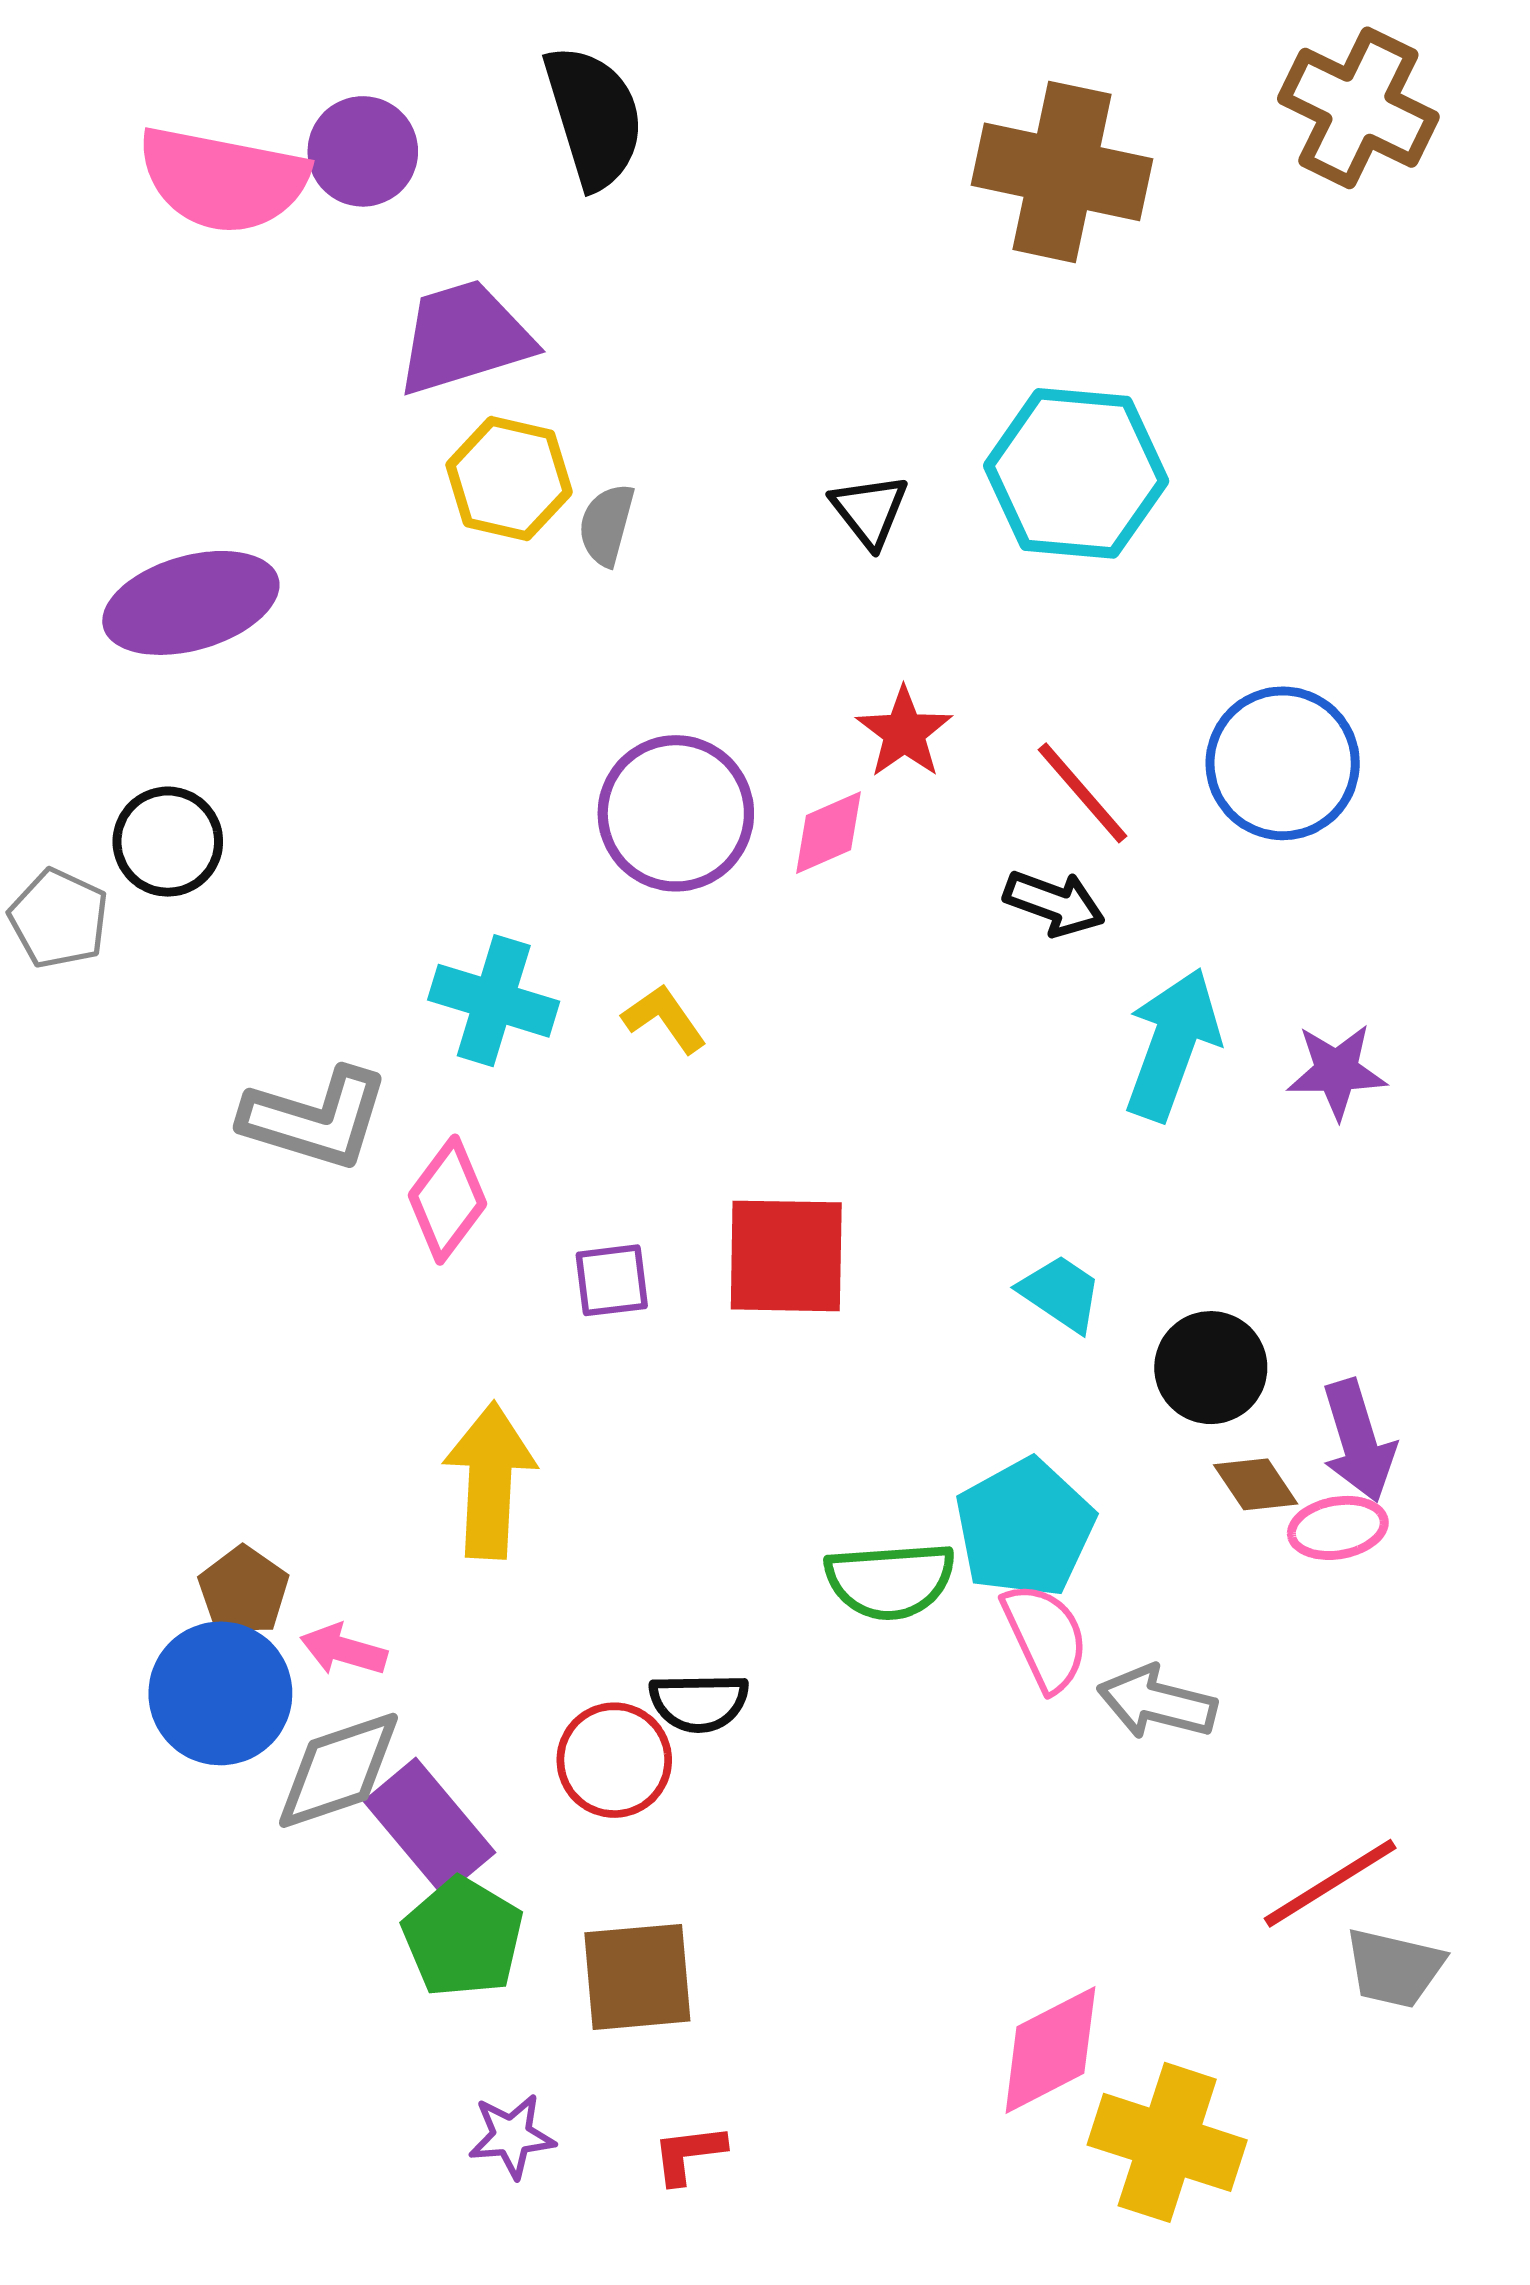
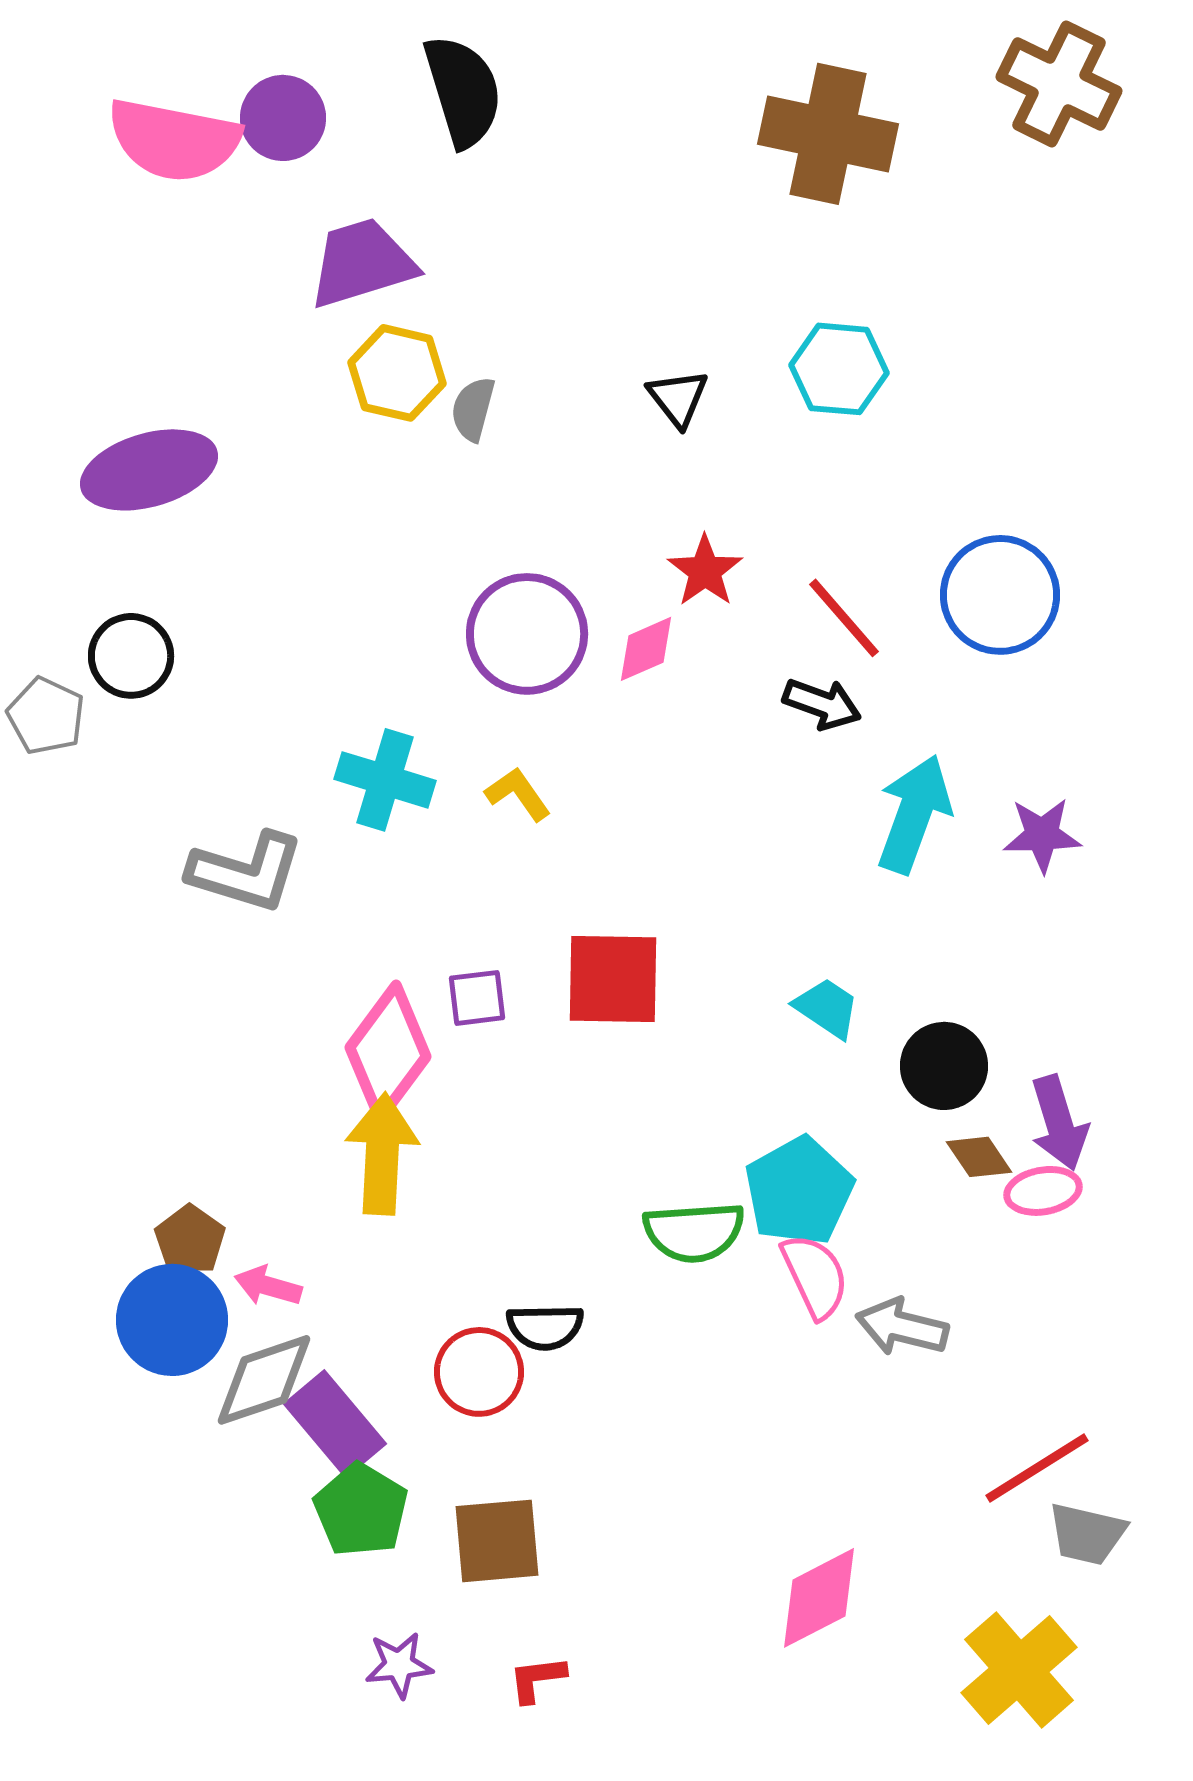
cyan hexagon: (1076, 473) -> (839, 369), size x0.7
pink diamond: (447, 1200) -> (388, 1052), moved, size x1.4
yellow cross: (1167, 2142) -> (1019, 1670), moved, turned 31

